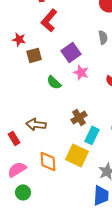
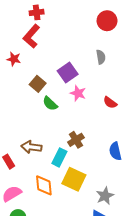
red L-shape: (49, 20) -> (31, 36), moved
brown square: (34, 55) -> (38, 84), moved, turned -35
cyan rectangle: (92, 135) -> (59, 157), moved

